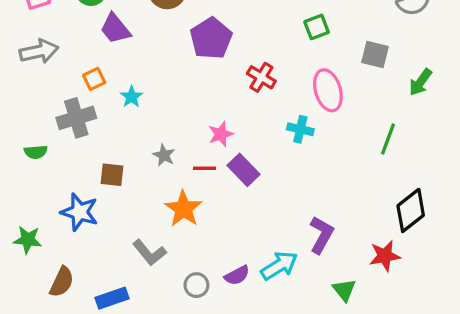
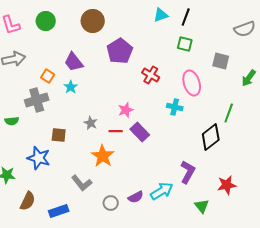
green square: (317, 27) -> (185, 44), turned 35
purple trapezoid: (115, 29) -> (74, 62), moved
orange square: (94, 79) -> (48, 76), turned -32
black diamond: (411, 210) -> (211, 137), moved

